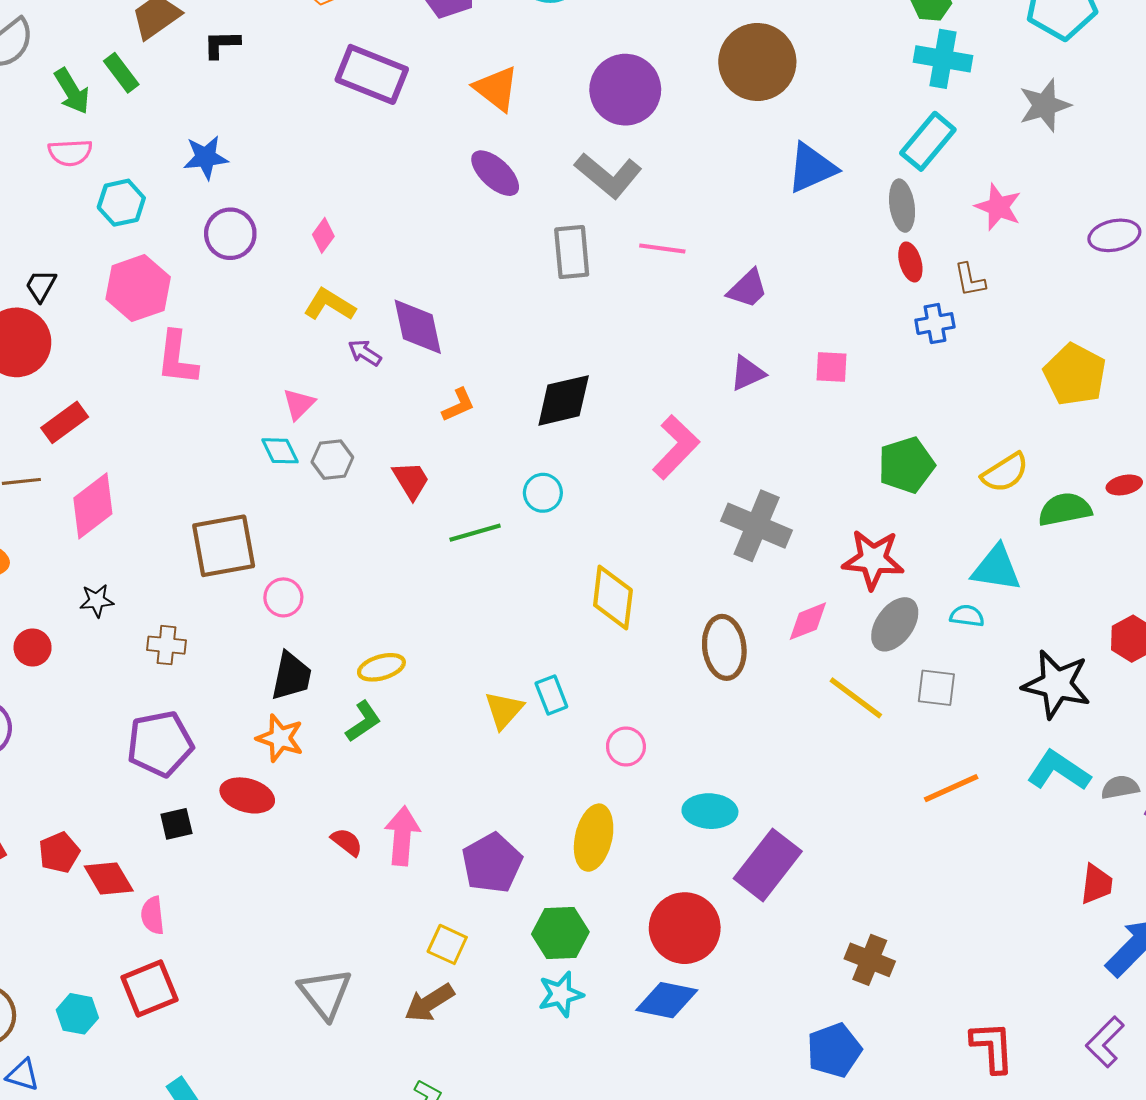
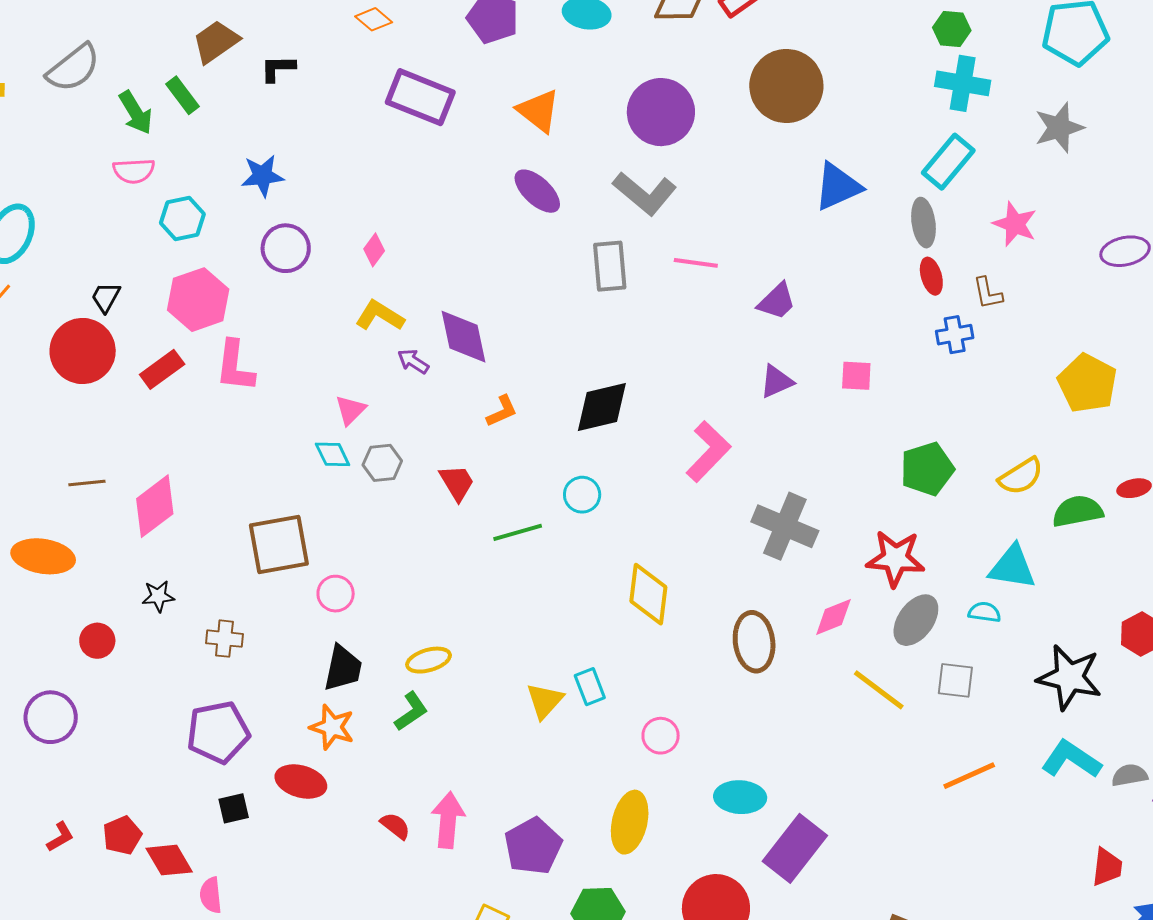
red rectangle: (65, 422) -> (162, 369), moved

